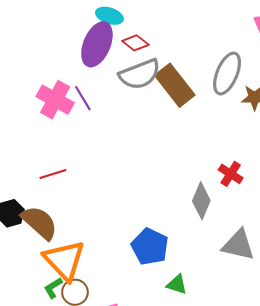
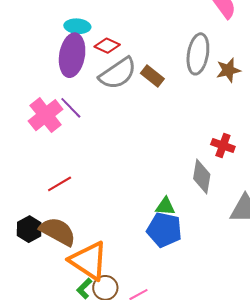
brown rectangle: (175, 85) -> (152, 76), size x0.6
pink cross: (55, 100) -> (46, 115), turned 36
green triangle: (177, 284) -> (165, 206), moved

